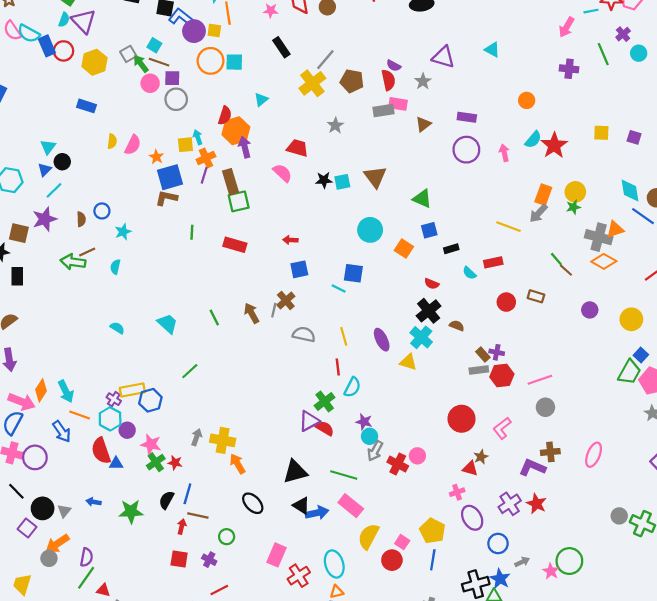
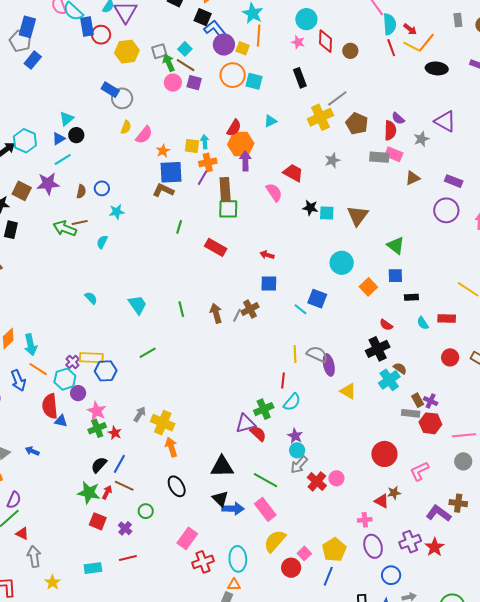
gray circle: (176, 99) -> (122, 98), moved
gray semicircle: (304, 334) -> (317, 354), moved
cyan cross: (421, 337) -> (389, 380), moved
green star: (131, 512) -> (89, 493), moved

